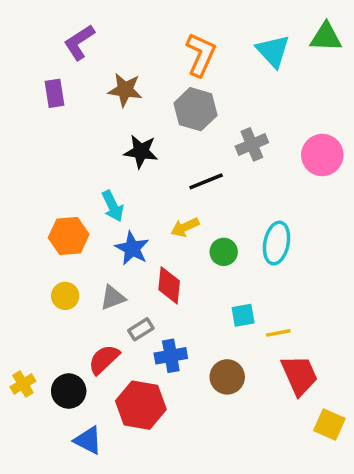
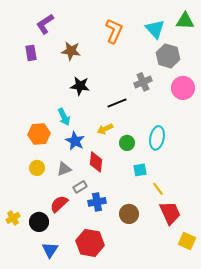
gray hexagon: (195, 109) -> (168, 56), moved
cyan square: (243, 315) -> (140, 170), moved
yellow line: (278, 333) -> (158, 189), turned 64
red hexagon: (141, 405) -> (90, 243), moved
blue triangle: (88, 440) -> (50, 250), turned 36

